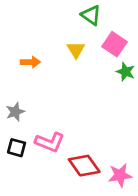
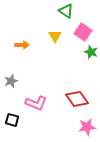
black square: (17, 148) -> (12, 120), moved
red diamond: (84, 166) -> (77, 99), moved

